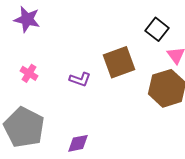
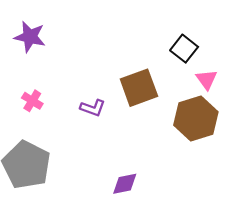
purple diamond: (78, 143) -> (125, 184), moved

